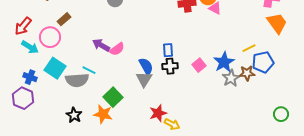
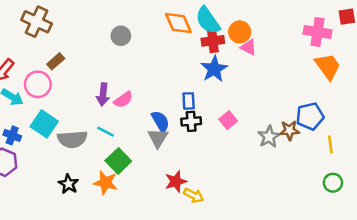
purple arrow: (101, 45) -> (103, 95), turned -114
yellow line: (249, 48) -> (330, 144), moved, turned -72
blue star: (224, 62) -> (214, 69), moved
cyan line: (89, 70) -> (106, 132), moved

